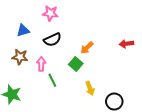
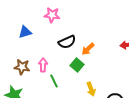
black semicircle: (52, 40) -> (67, 42), moved
brown star: (20, 57) -> (22, 67), moved

